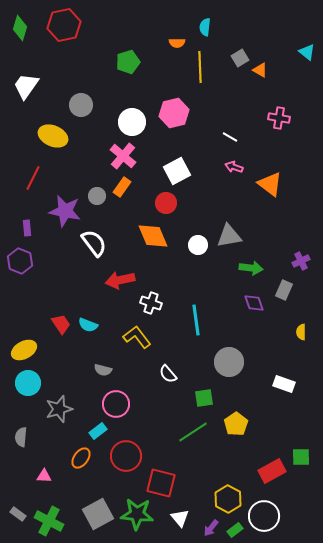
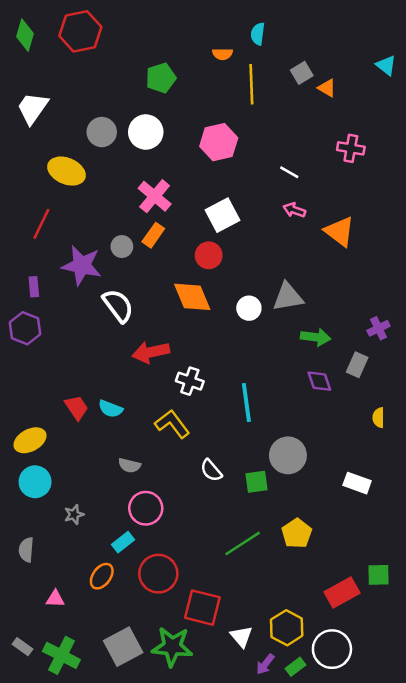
white circle: (132, 122) -> (146, 132), moved
green square: (204, 398) -> (256, 482), moved
gray star: (59, 409) -> (74, 514), size x0.6
white triangle: (180, 518) -> (241, 637), moved

